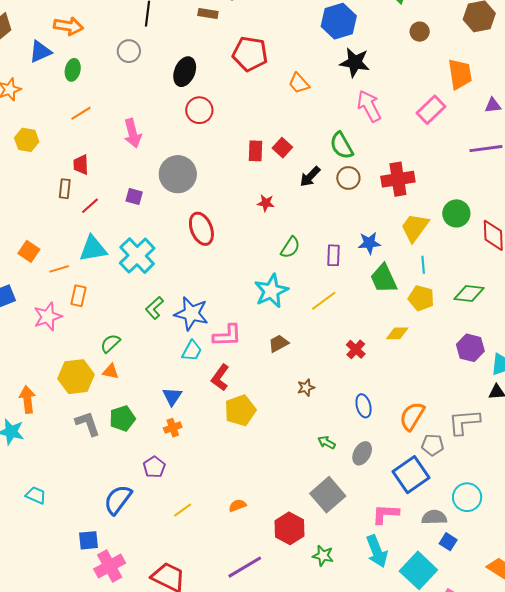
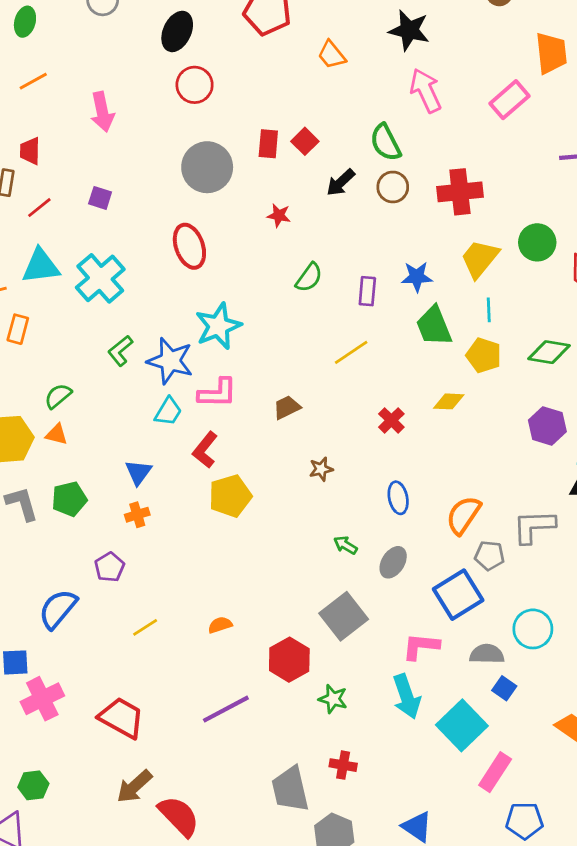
gray circle: (178, 174) -> (207, 167), moved
cyan star: (271, 291) -> (218, 326), moved

